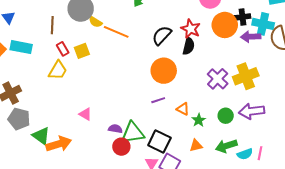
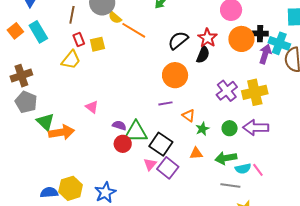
purple arrow: (251, 37) -> (265, 54), turned 102
cyan rectangle: (21, 47) -> (38, 32), turned 40
pink line: (260, 153) -> (258, 170), turned -56

